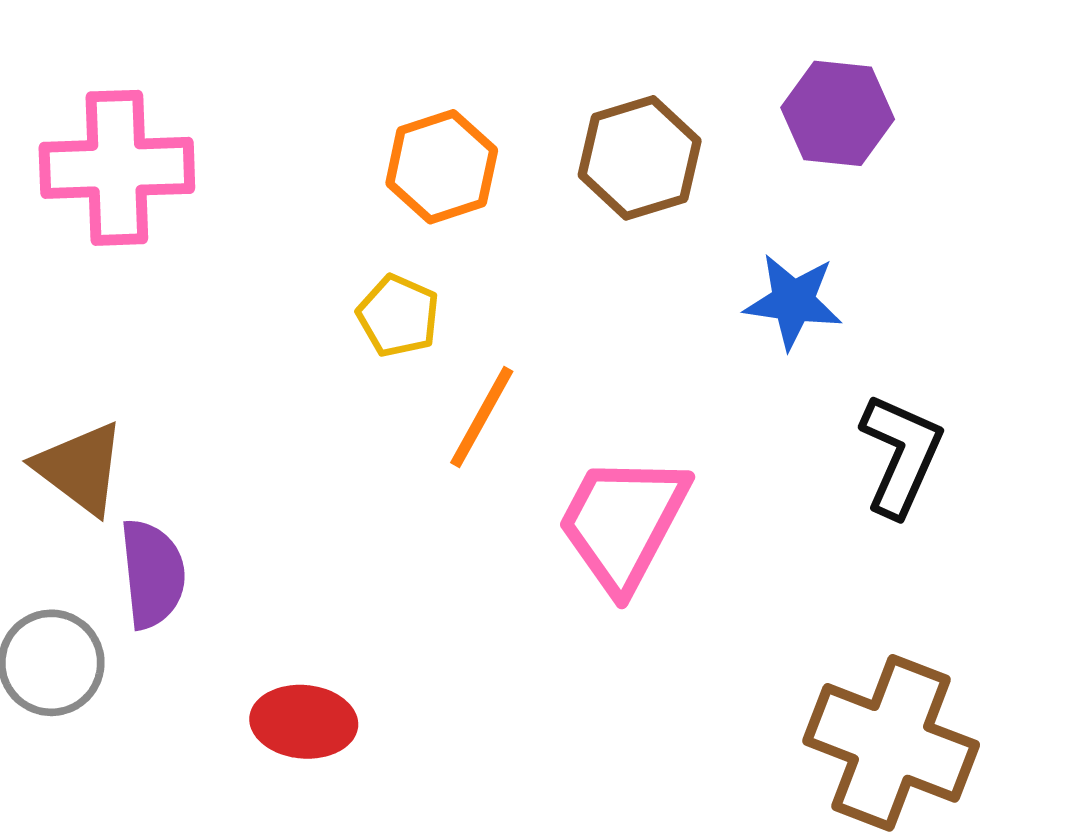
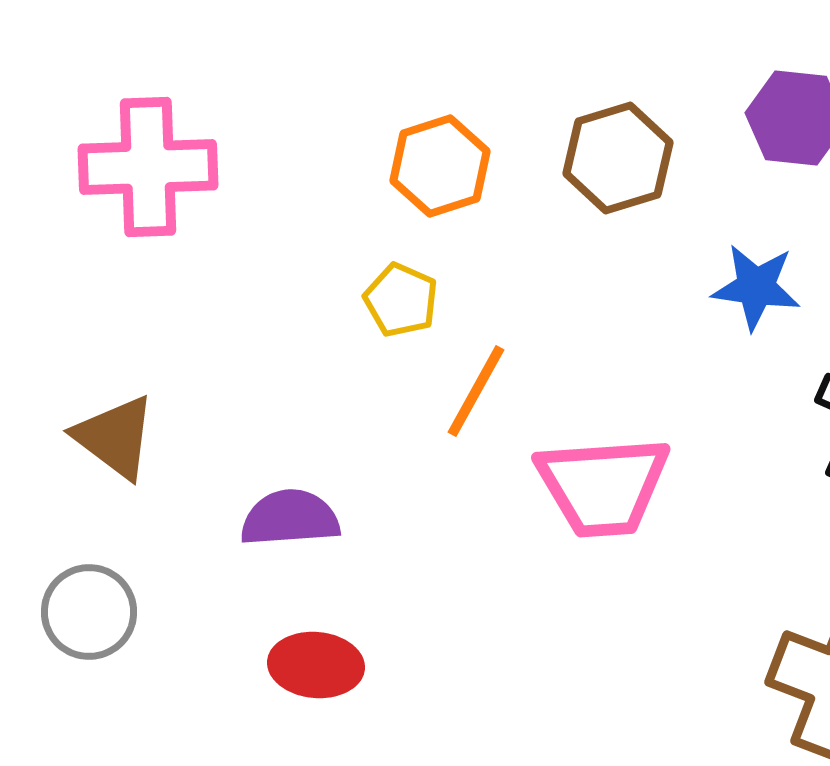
pink trapezoid: (623, 523) -> (603, 486), turned -122
purple semicircle: (152, 574) -> (290, 518), moved, turned -88

